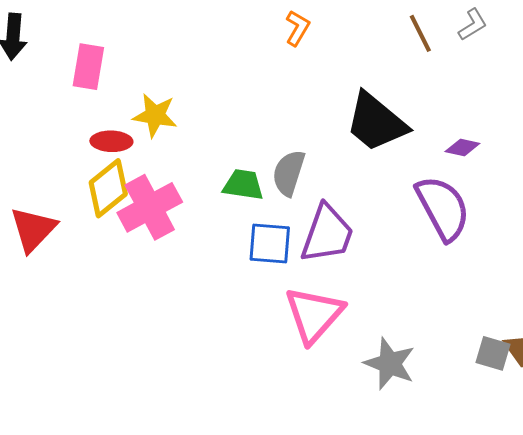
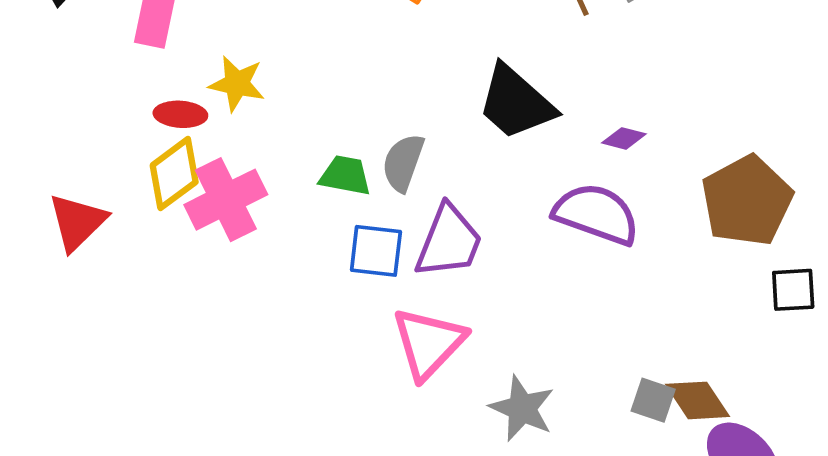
purple semicircle: (443, 208) -> (596, 214), turned -44

